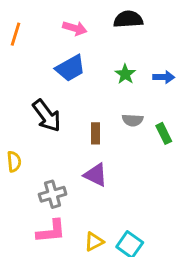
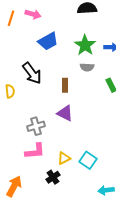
pink arrow: (75, 28) -> (33, 14), moved
green star: (125, 74) -> (85, 45), size x1.5
gray semicircle: (133, 120) -> (87, 67), moved
yellow semicircle: (14, 162) -> (10, 91), moved

